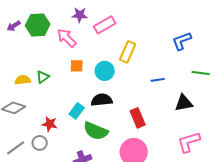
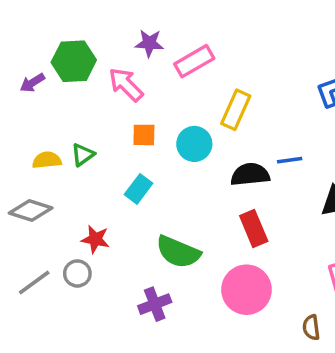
purple arrow: (14, 26) -> (32, 83), moved
black semicircle: (102, 100) -> (250, 175), moved
cyan rectangle: (77, 111) -> (139, 189), moved

